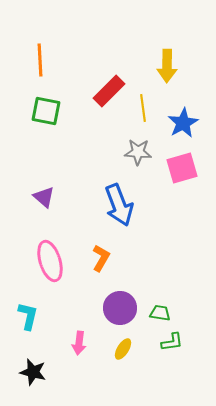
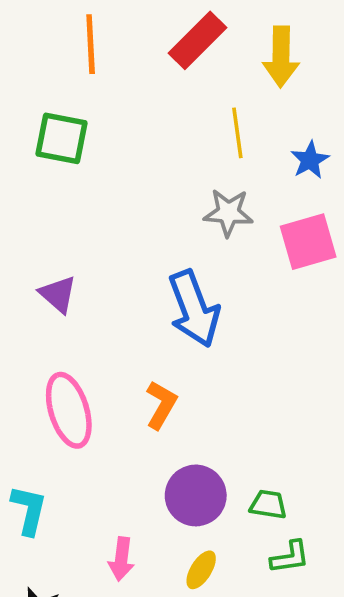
orange line: (40, 60) -> (91, 44), moved
red rectangle: (109, 91) -> (198, 40), moved
blue star: (183, 123) -> (310, 160), size x0.7

